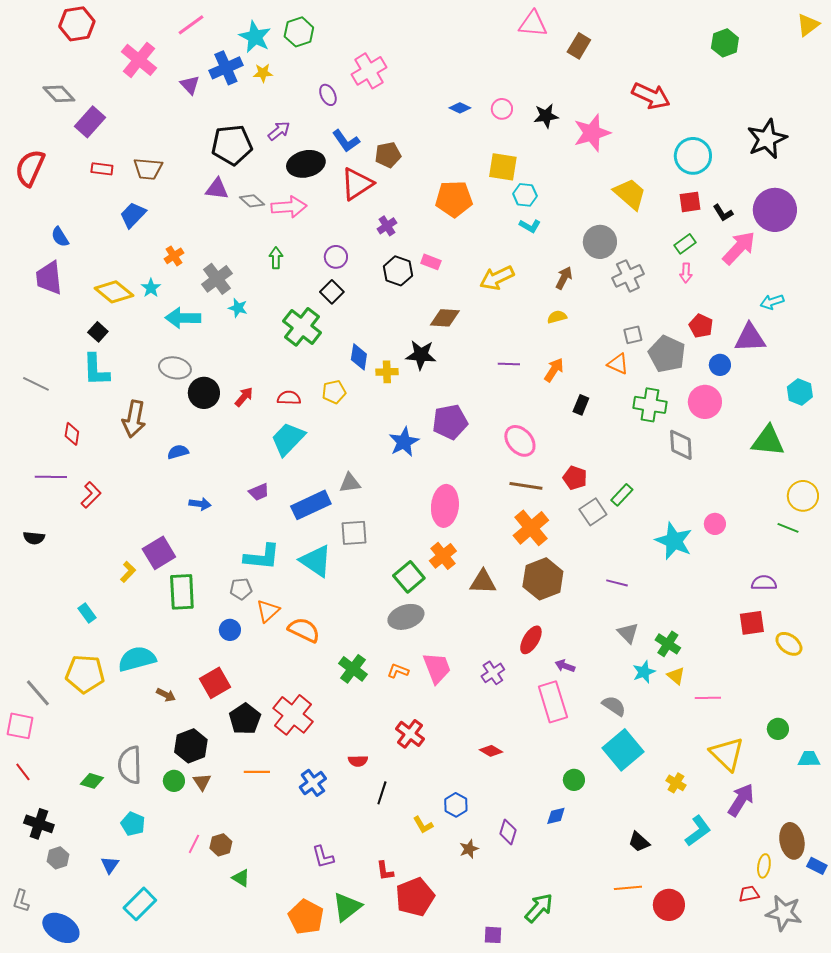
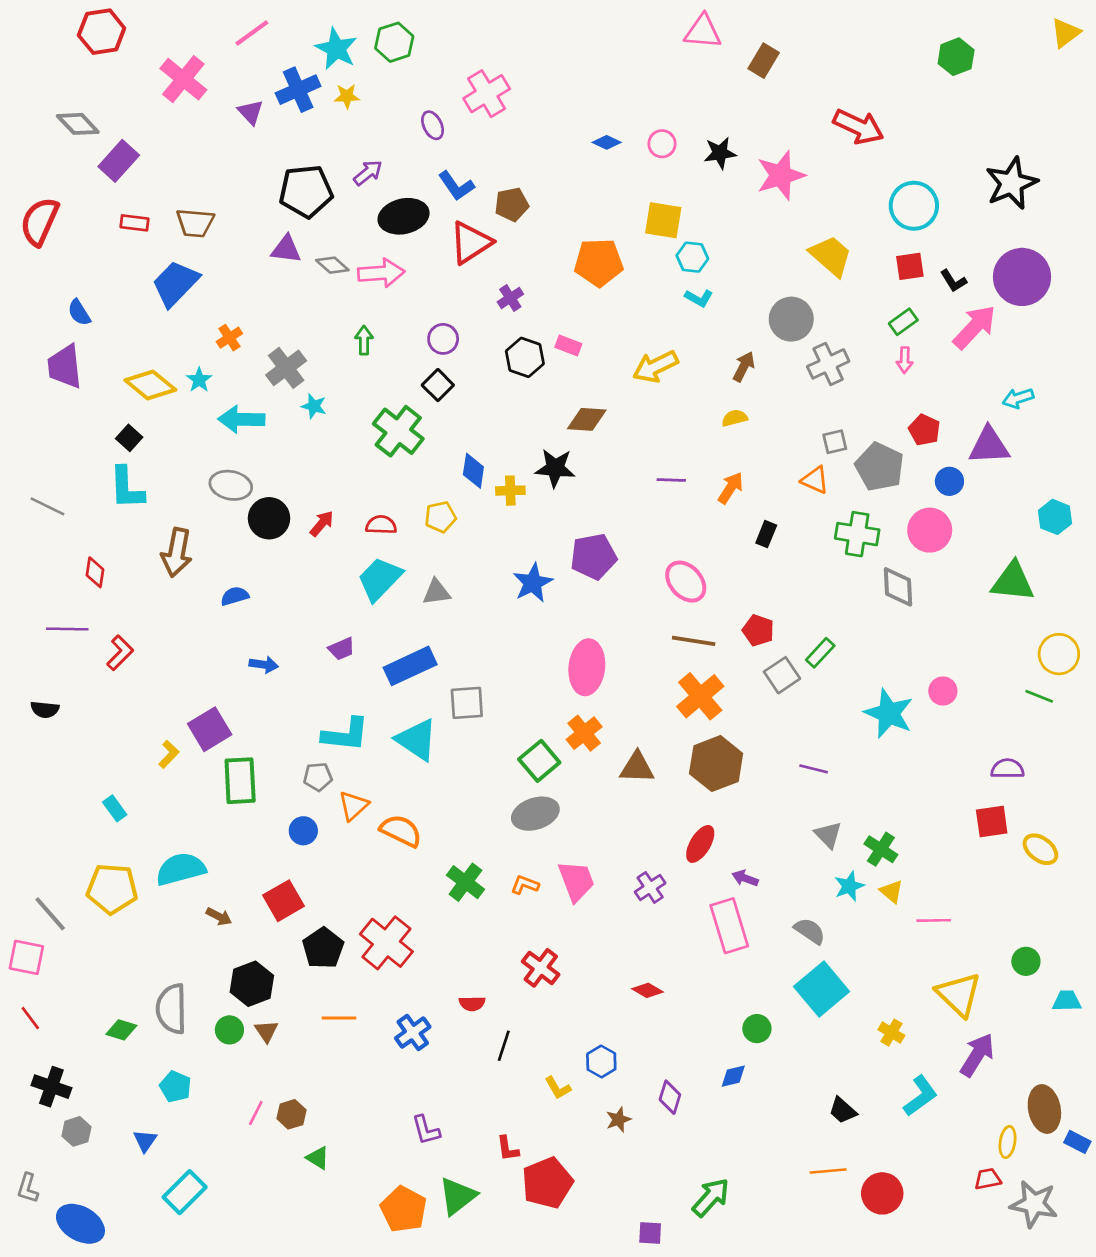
blue trapezoid: (133, 215) -> (175, 284), size x1.4
gray triangle: (350, 483) -> (436, 592), moved

